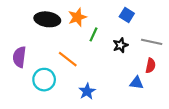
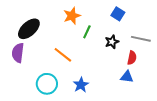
black ellipse: (47, 19) -> (29, 29), moved, turned -50
red semicircle: (151, 66) -> (132, 58), moved
cyan circle: (44, 80) -> (47, 84), moved

